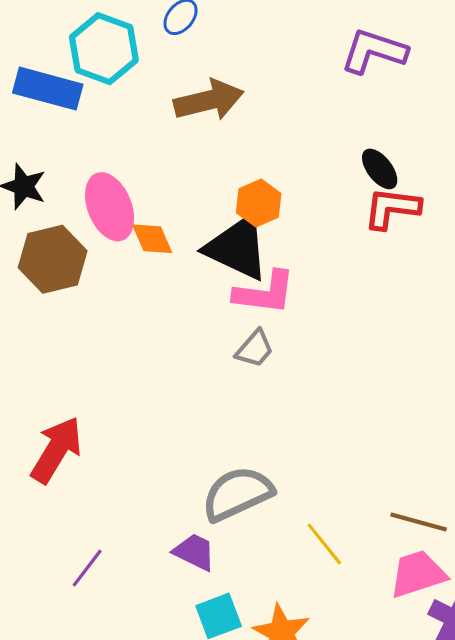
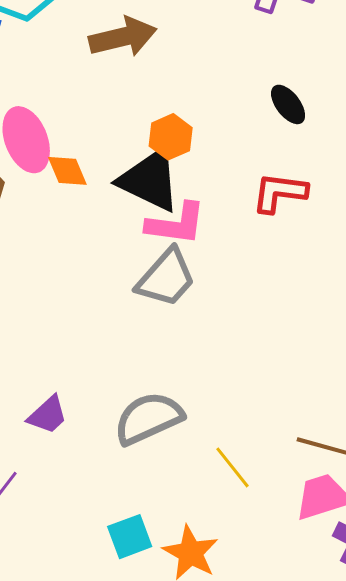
red L-shape: (392, 208) -> (279, 193), moved
gray trapezoid: (255, 349) -> (166, 278), size x1.6
purple trapezoid: (194, 552) -> (48, 415), moved, turned 111

